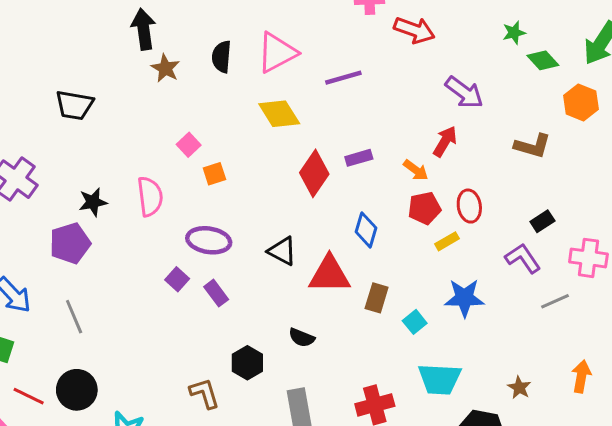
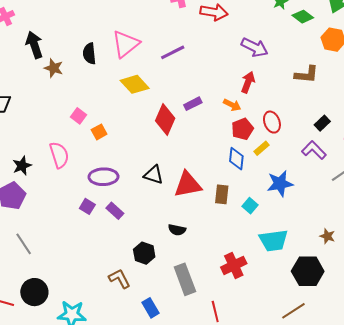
blue diamond: (366, 230) -> (236, 159), moved

